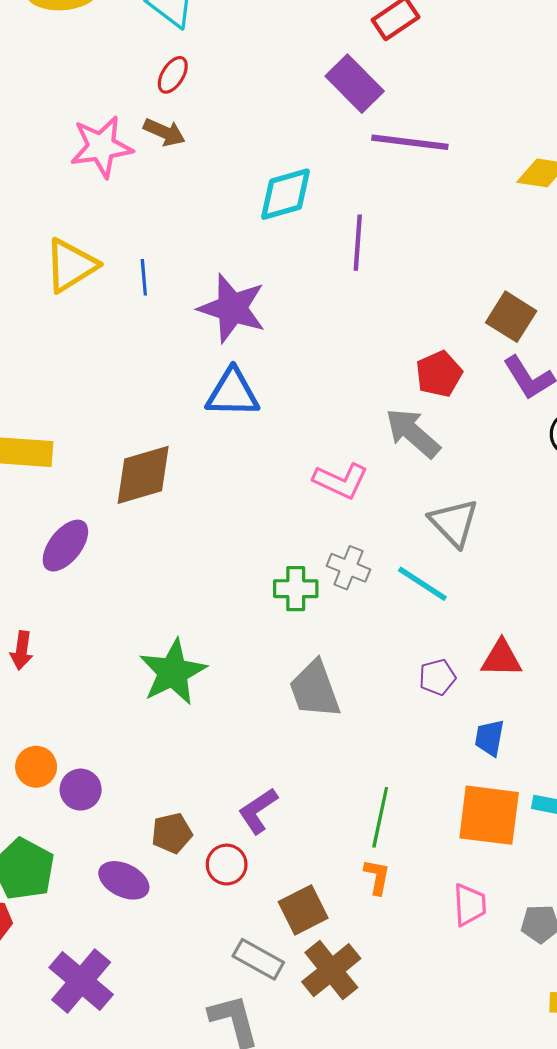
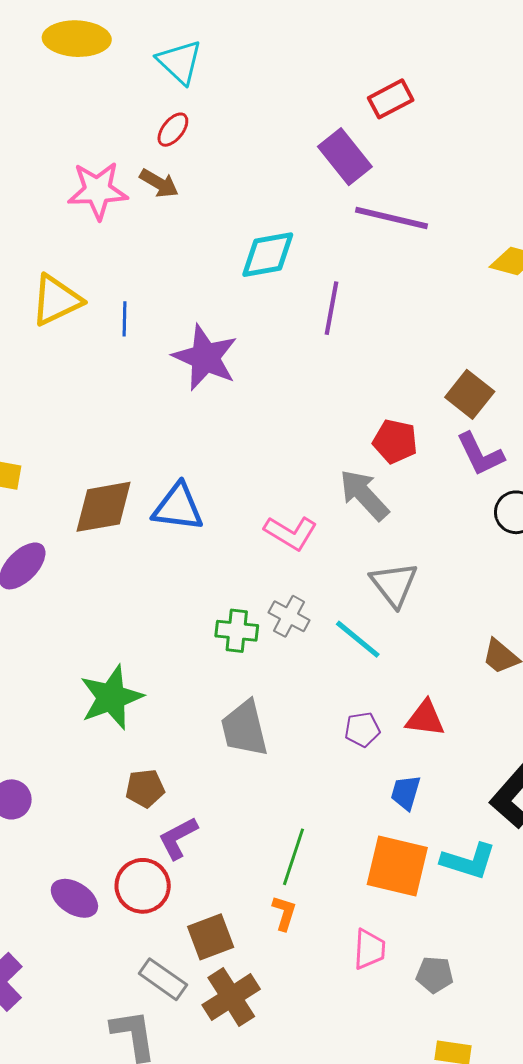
red pentagon: (439, 374) -> (395, 441), turned 30
blue triangle: (233, 393) -> (178, 507), moved
brown pentagon: (172, 833) -> (145, 788), moved
red circle: (227, 865) -> (143, 886), size x1.4
purple ellipse: (124, 880) -> (74, 898), moved

